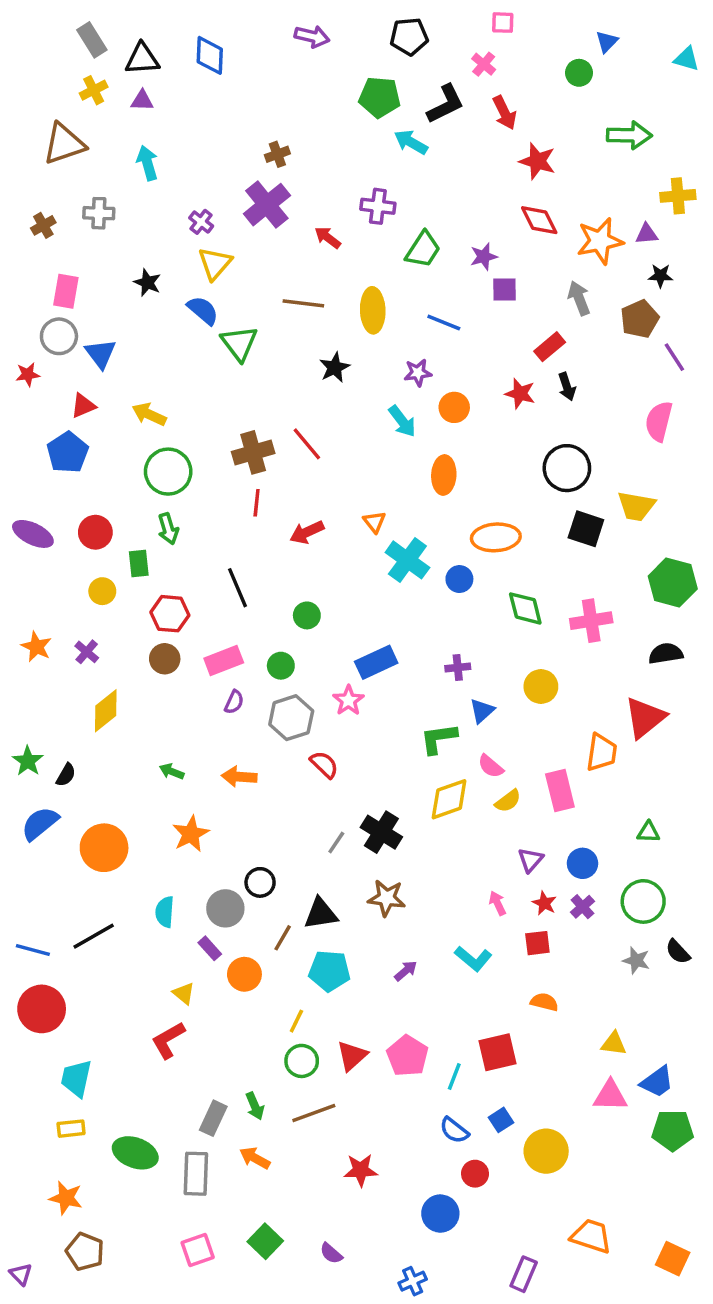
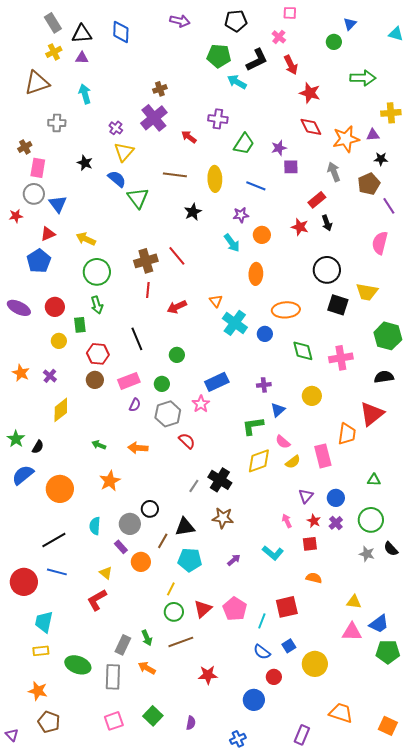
brown cross: (43, 225) -> (25, 147), moved
blue line: (33, 950) -> (57, 572), moved
purple semicircle: (331, 1253) -> (191, 723), turned -120

